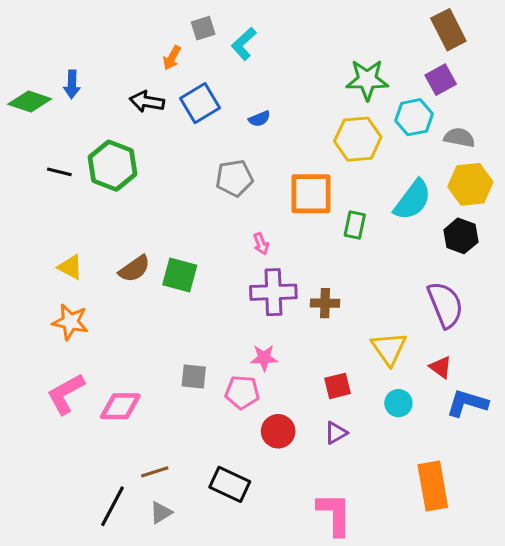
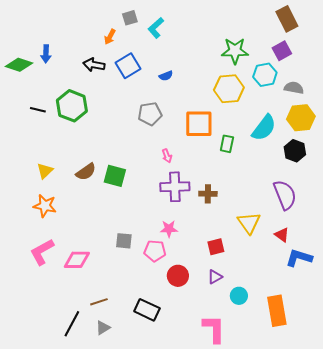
yellow triangle: (70, 267) -> (45, 171), turned 48
cyan circle: (398, 403) -> (239, 296), moved

